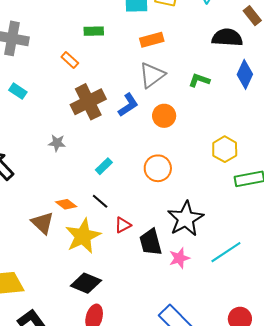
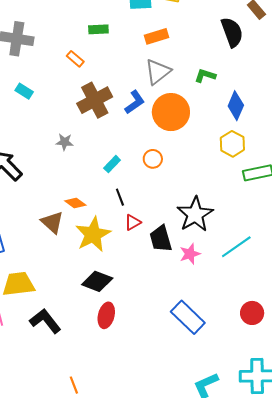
black semicircle: (227, 38) -> (232, 32), turned 68
blue diamond: (245, 74) -> (236, 106), moved
orange circle: (164, 116) -> (171, 112), size x1.6
orange circle: (158, 168) -> (153, 159), moved, size x0.7
black line: (100, 201) -> (120, 197), moved, turned 30

